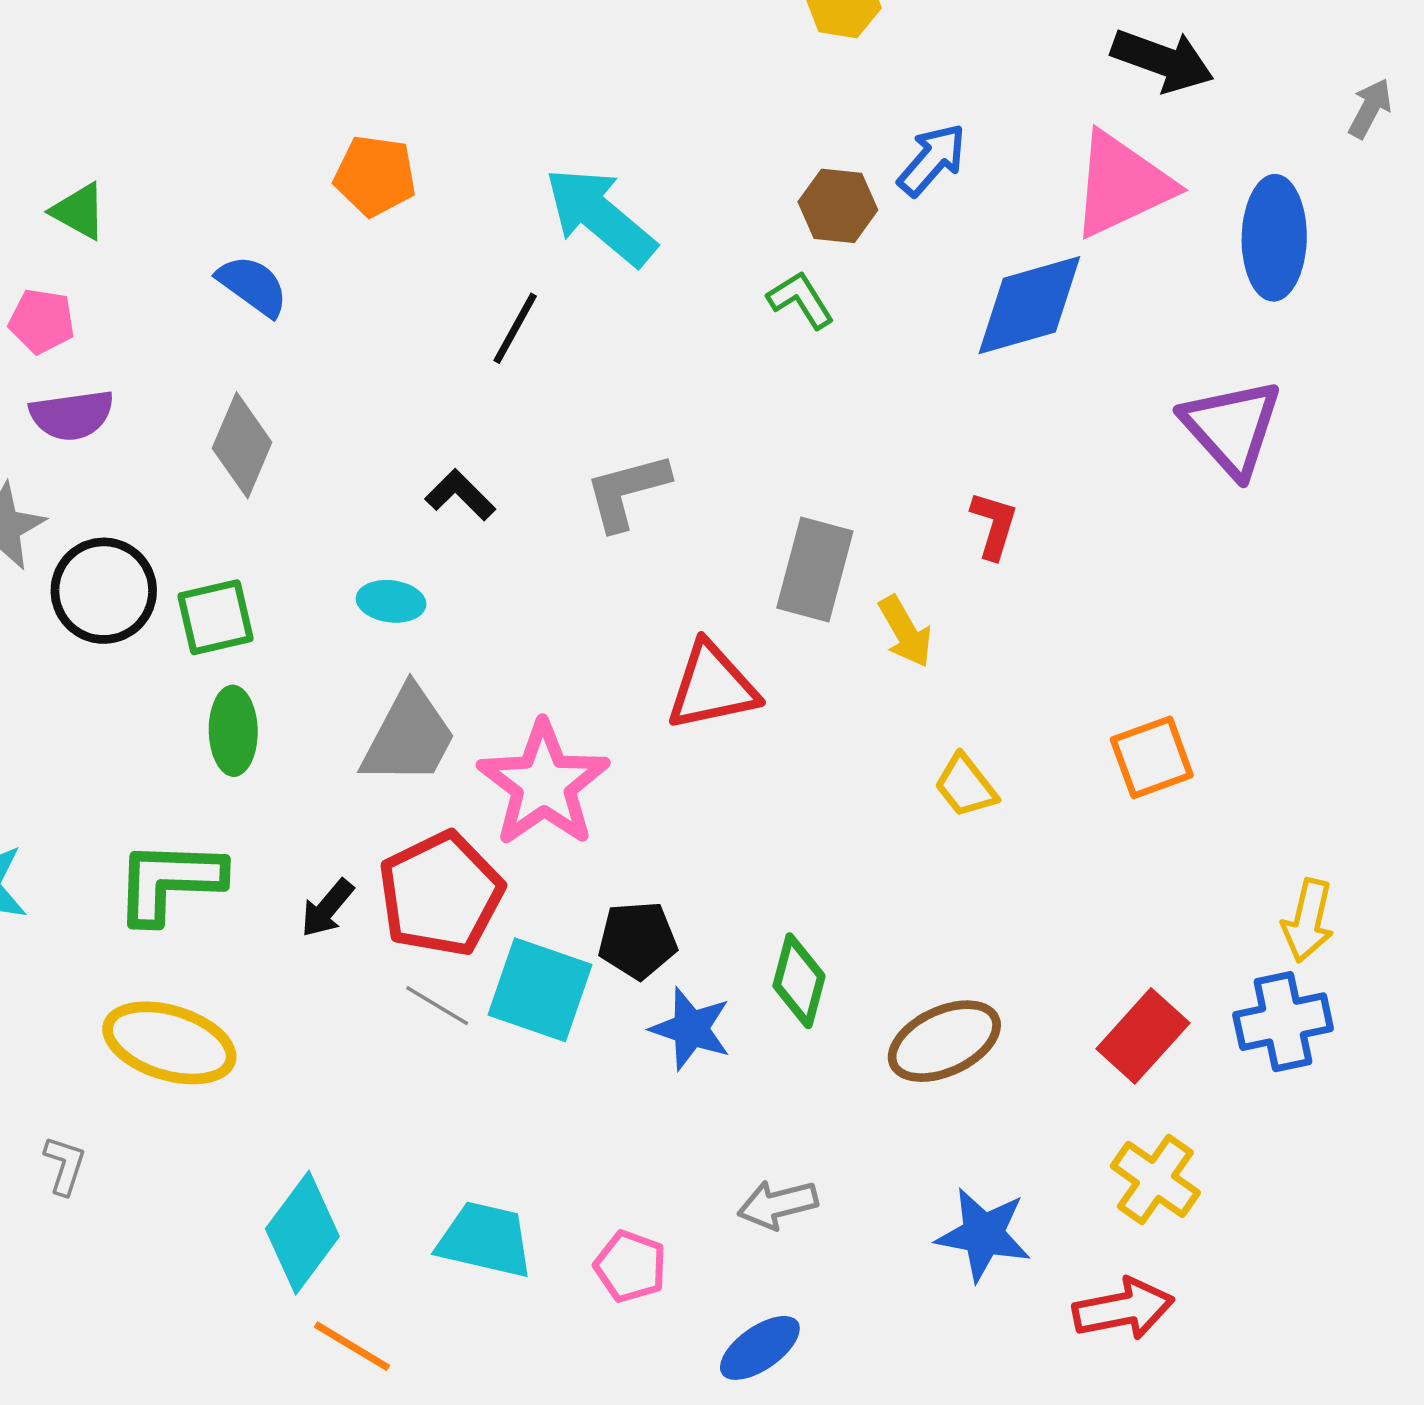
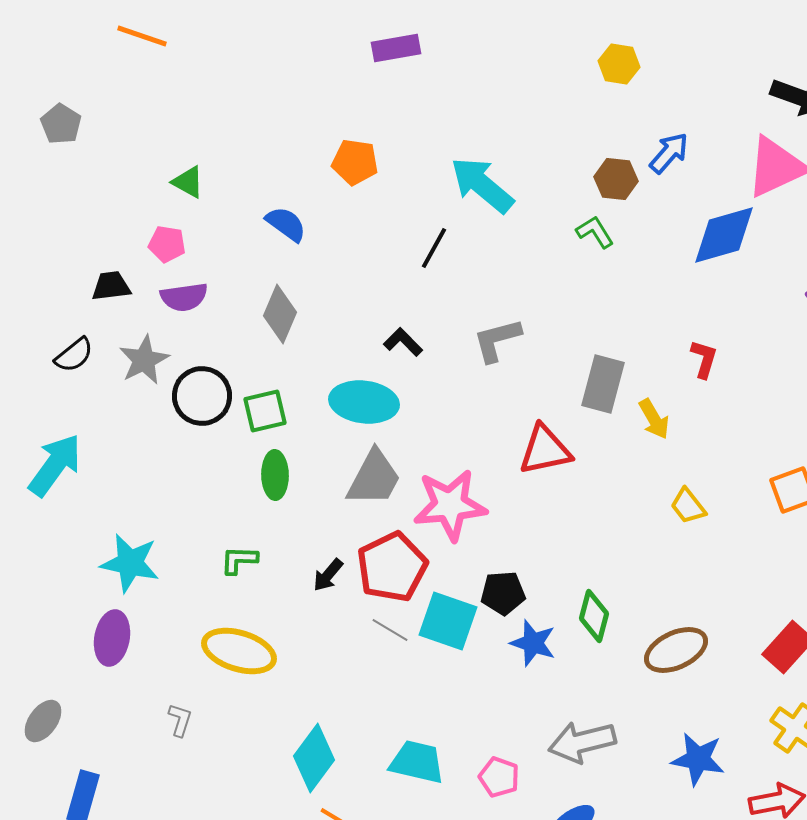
cyan ellipse: (391, 601) -> (364, 402), size x1.8
pink star: (544, 784) -> (450, 505), turned 30
green L-shape: (169, 882) -> (239, 560), size x0.6
gray arrow: (778, 1204) -> (582, 742), size x1.5

